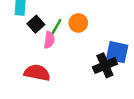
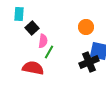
orange circle: (78, 23) -> (86, 27), moved
green line: (56, 27) -> (49, 52), moved

